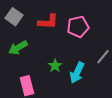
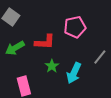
red L-shape: (48, 22) -> (45, 42), moved

